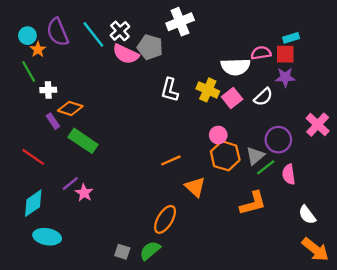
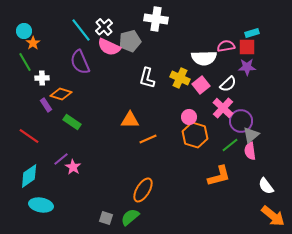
white cross: (180, 22) -> (156, 19), turned 30
purple semicircle: (58, 32) -> (80, 62), moved
gray pentagon: (150, 47) -> (130, 41), turned -30
pink cross: (318, 125) -> (223, 108), moved
green rectangle: (83, 141) -> (72, 122), size x0.7
gray triangle: (255, 156) -> (251, 135), moved
orange triangle: (195, 187) -> (130, 120), moved, turned -42

